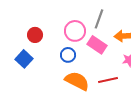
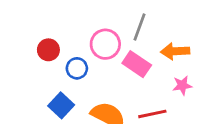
blue circle: (68, 55) -> (77, 68), moved
blue square: (24, 59) -> (61, 105), moved

